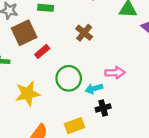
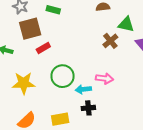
brown cross: (84, 33) -> (110, 41), moved

